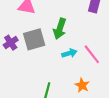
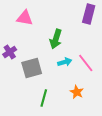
gray square: (34, 39) -> (32, 68), moved

